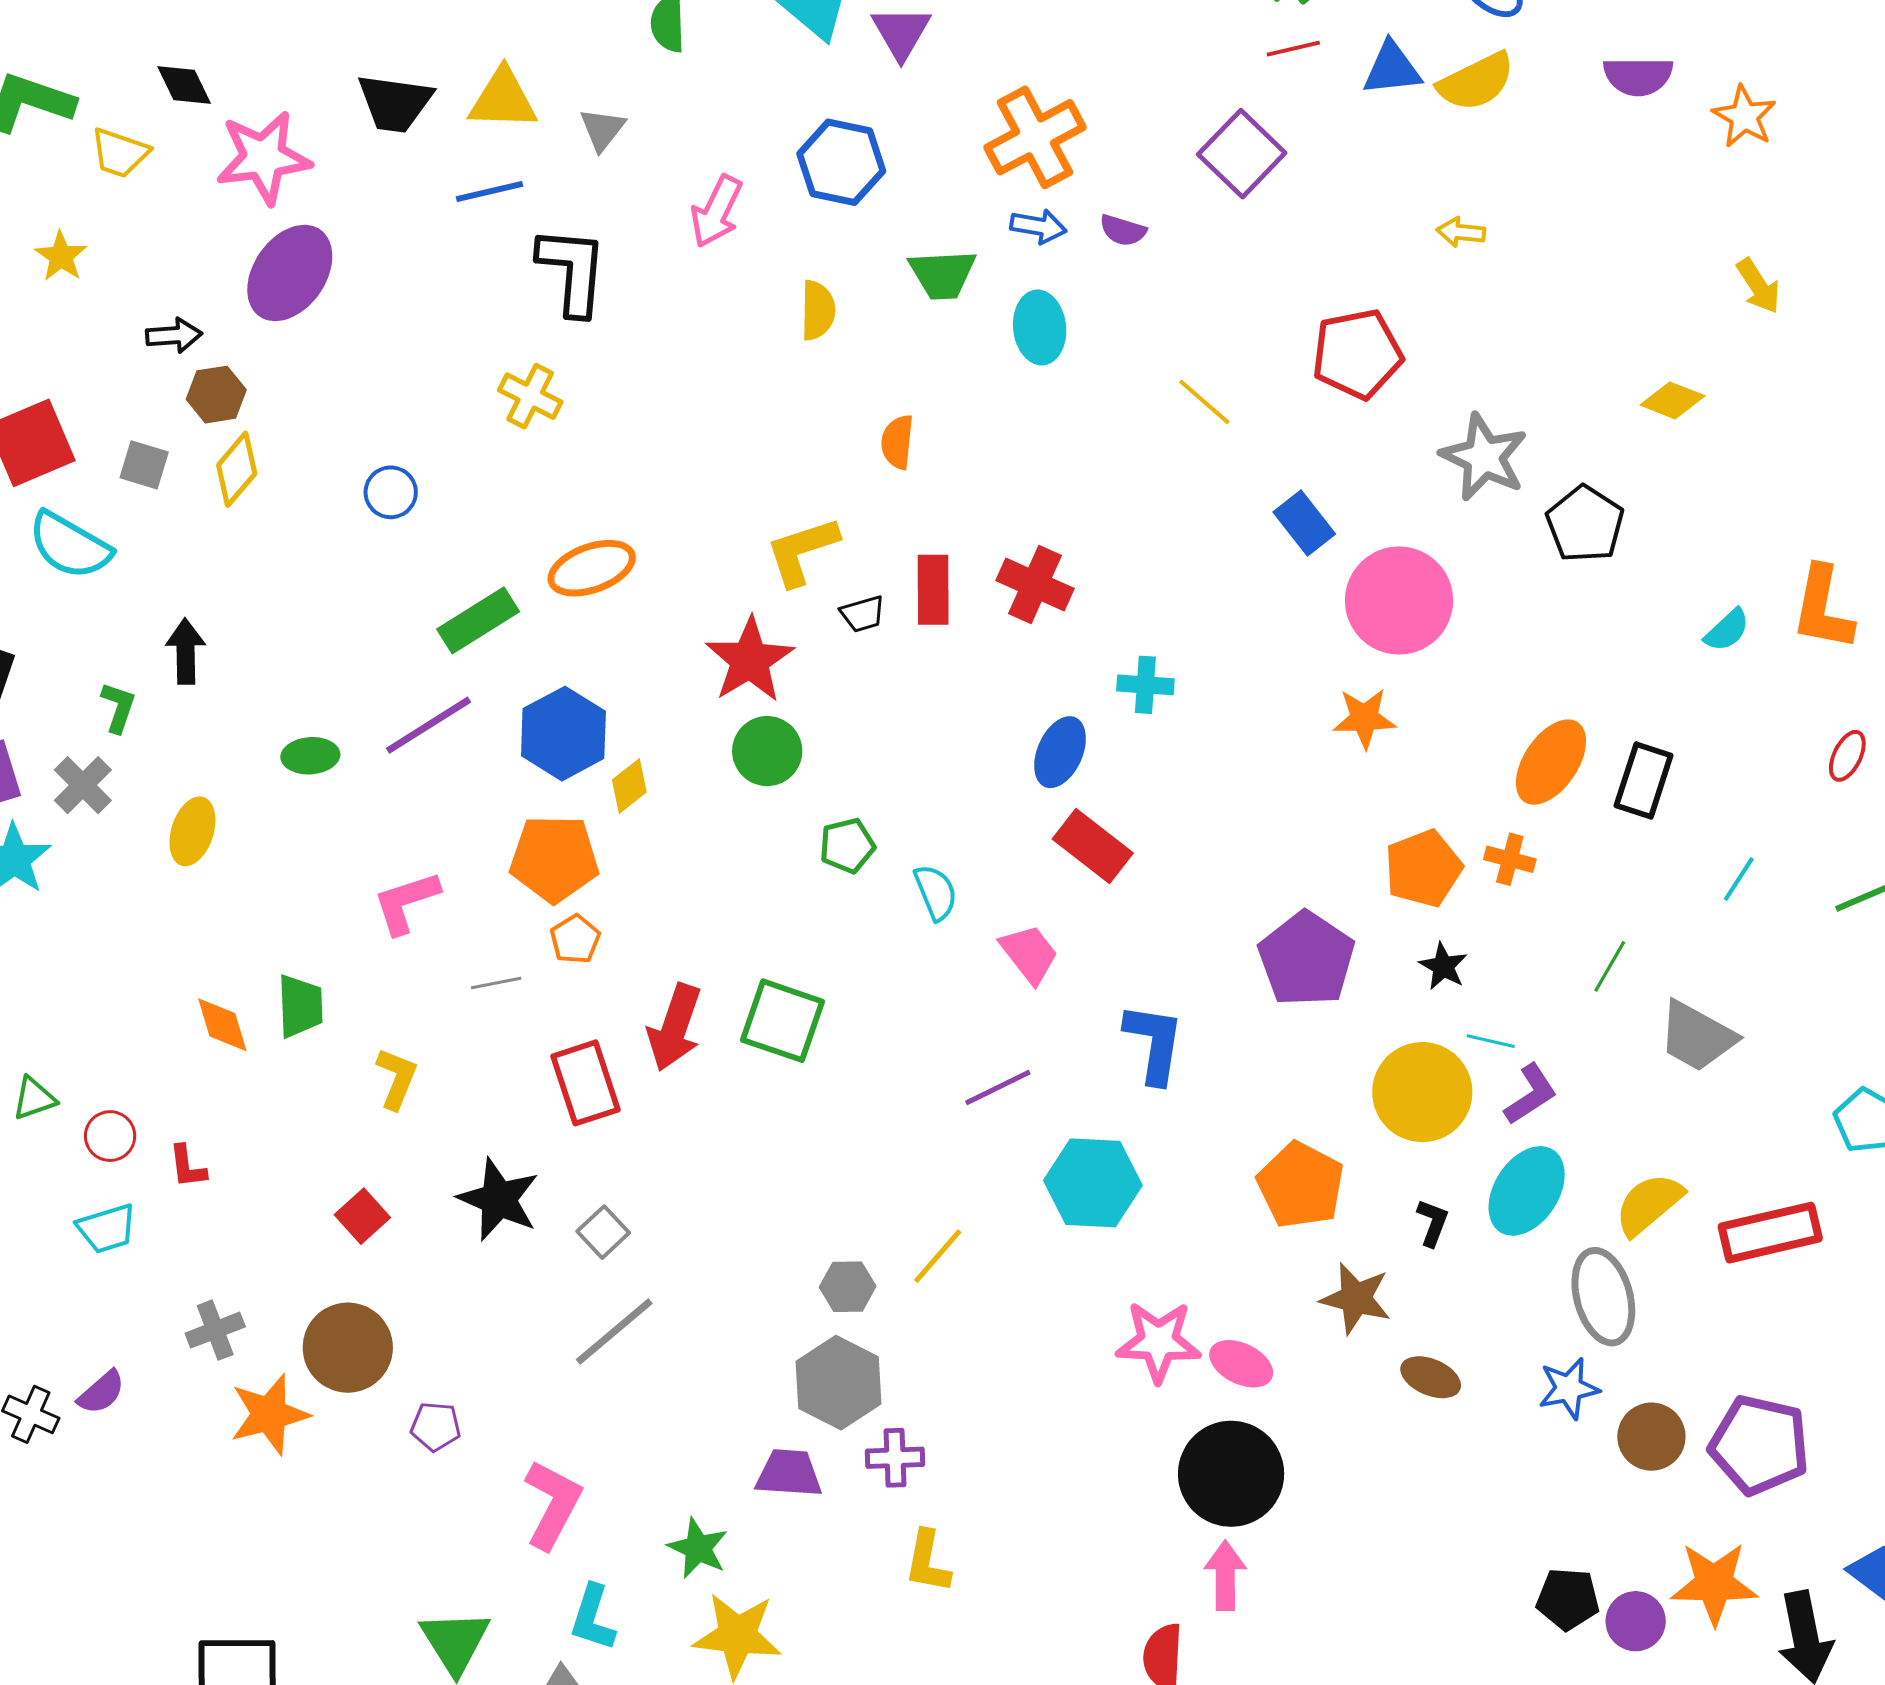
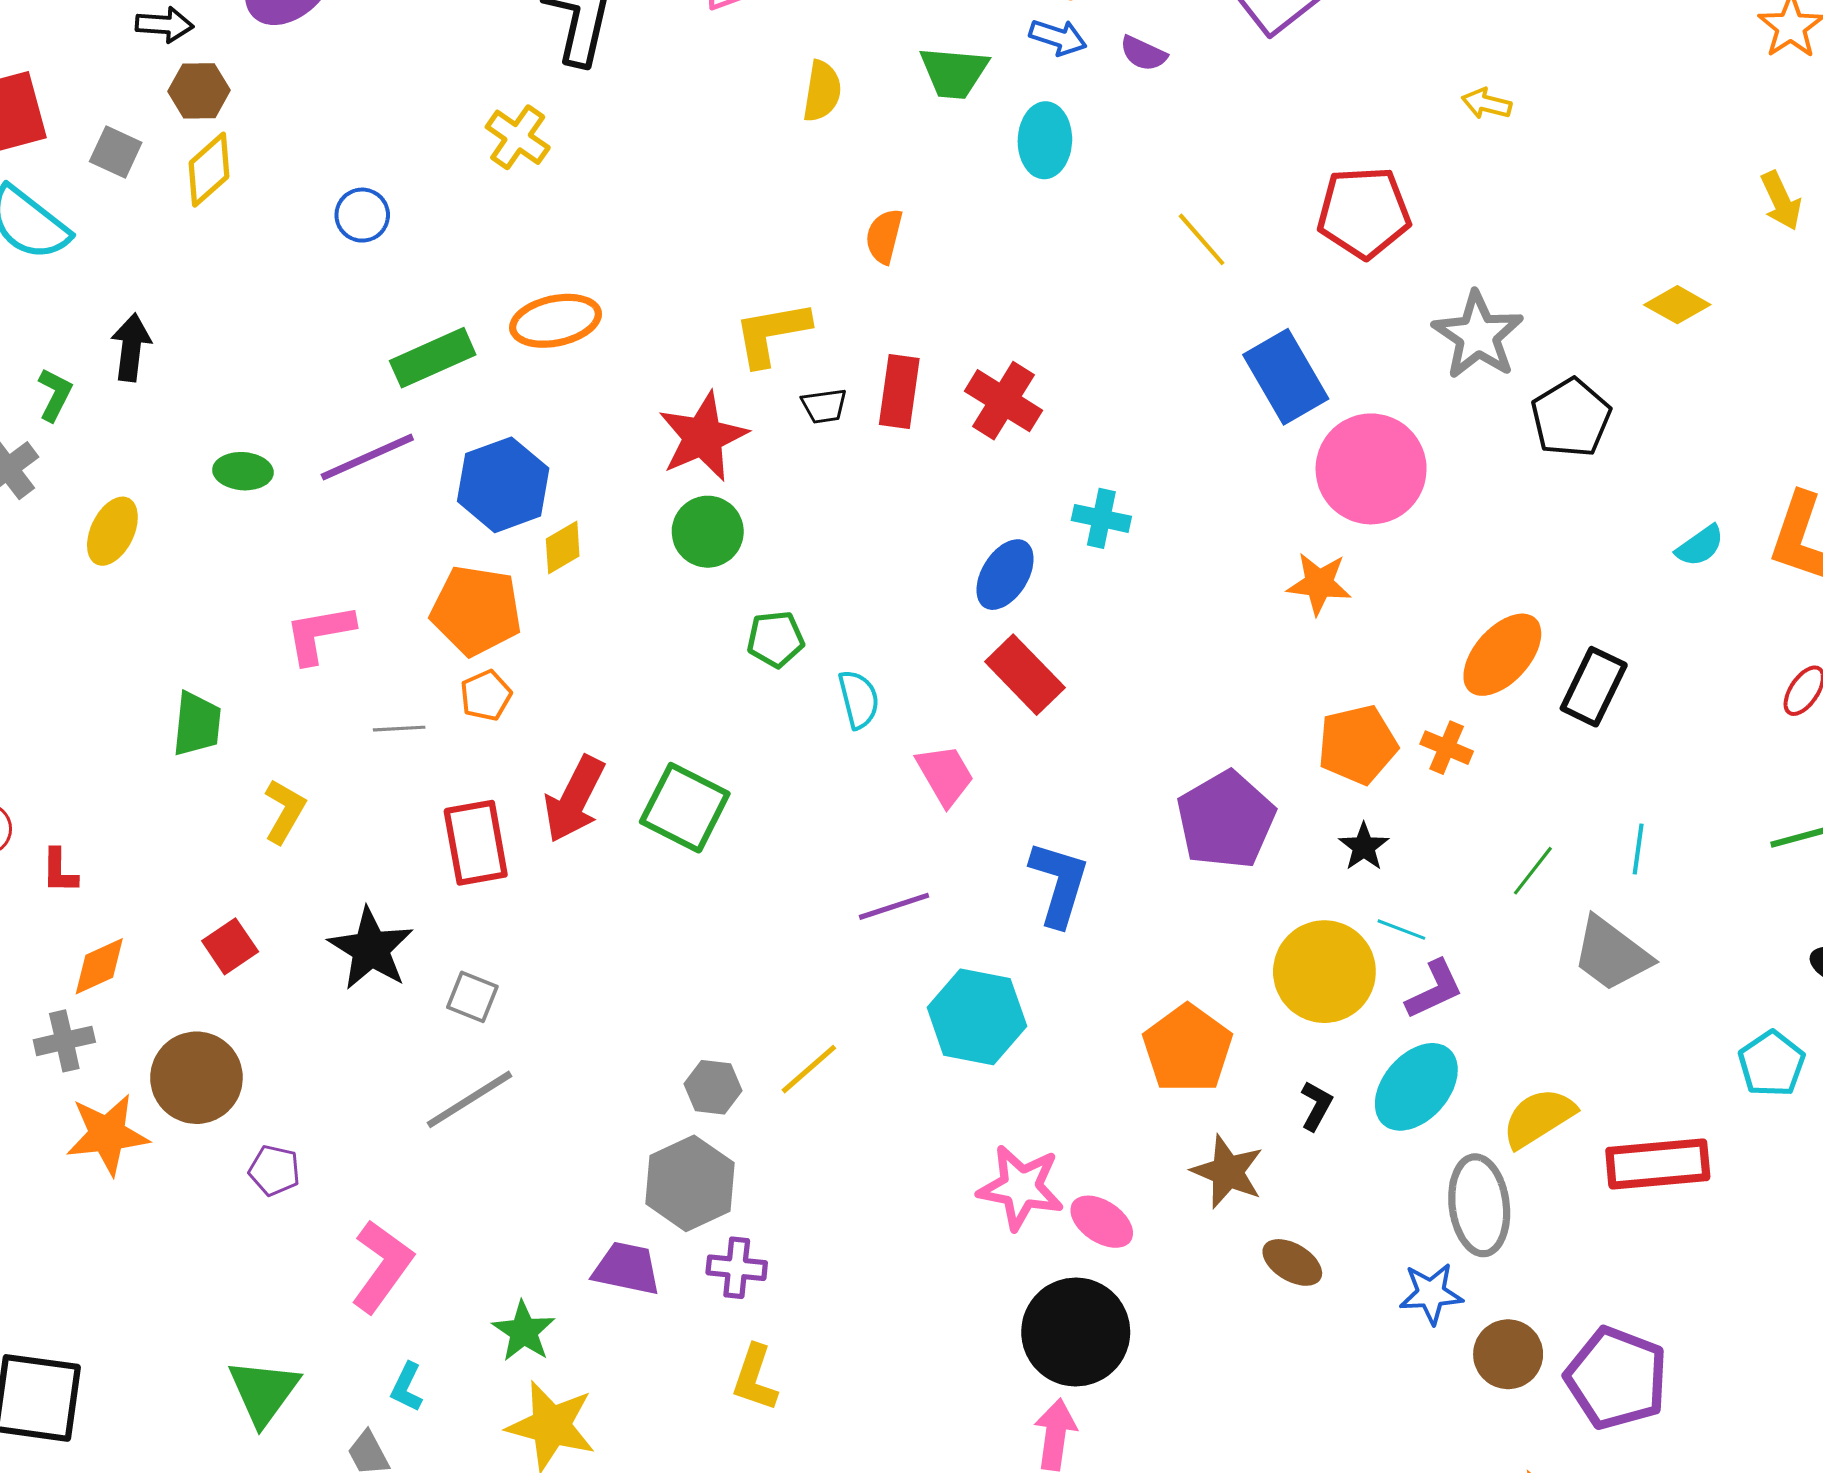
blue rectangle: (1304, 523) -> (1286, 377), size x1.4
cyan line: (1739, 879) -> (1638, 849), moved, turned -33
orange diamond: (222, 1025) -> (99, 966), moved, turned 74
gray square: (603, 1232) -> (472, 997), turned -33
cyan L-shape: (593, 1618) -> (407, 1387), size x0.7

